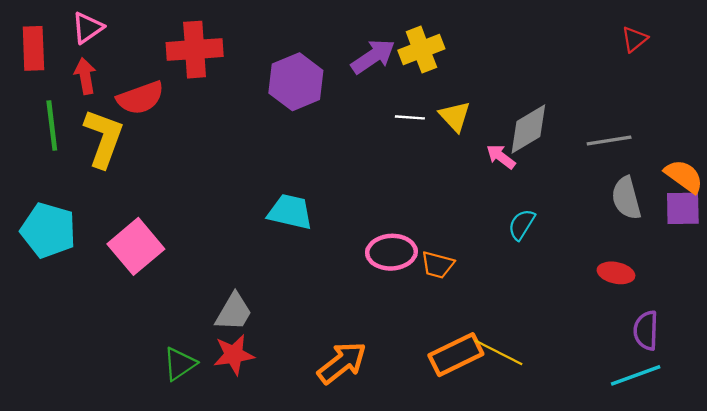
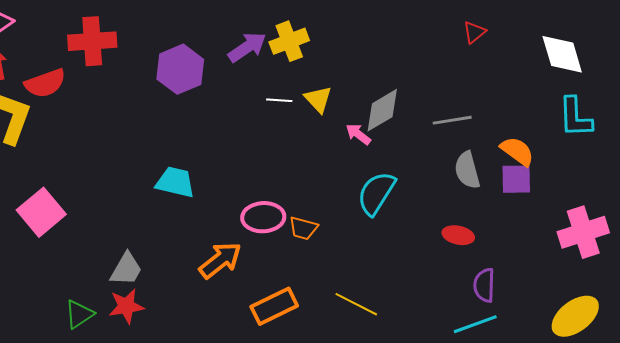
cyan semicircle: (522, 225) -> (376, 193), size x1.6
orange rectangle: (456, 355) -> (274, 306), moved
orange arrow: (342, 363) -> (220, 260), moved

